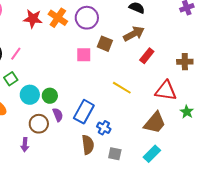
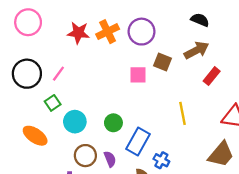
orange cross: (58, 18) -> (108, 32), turned 30
yellow line: (122, 88) -> (182, 113), turned 48
green circle: (50, 96) -> (113, 123), moved
purple semicircle: (58, 115) -> (110, 159), moved

